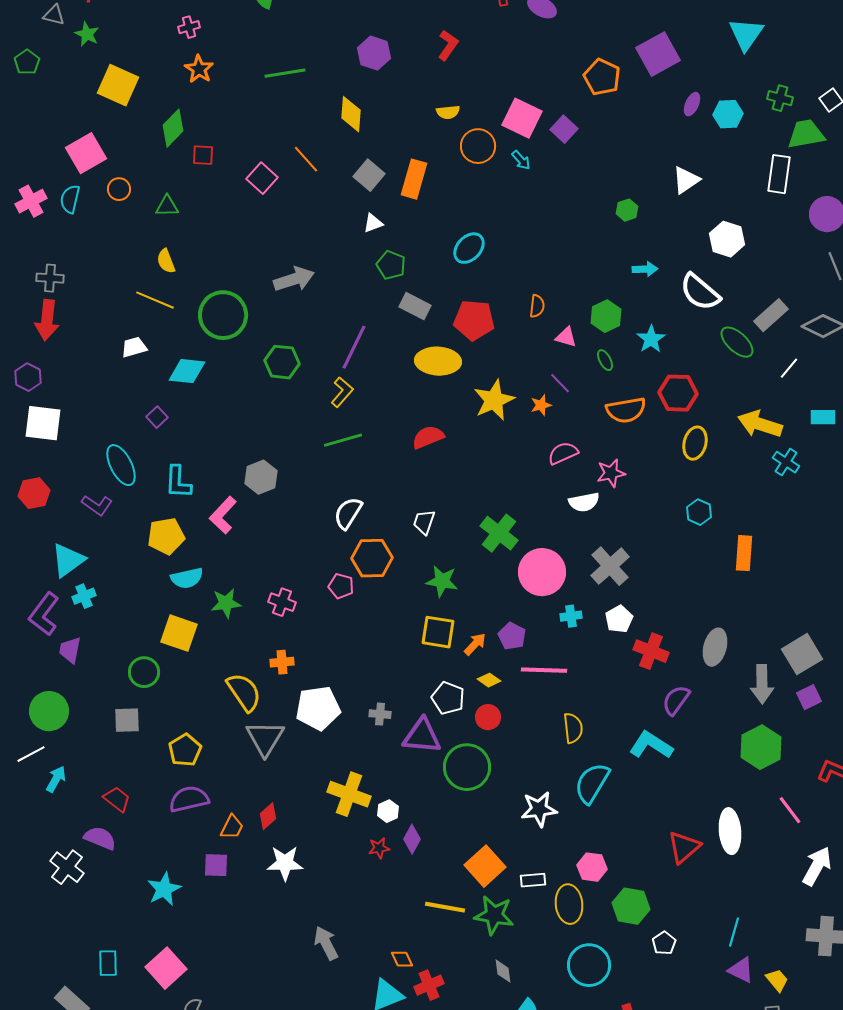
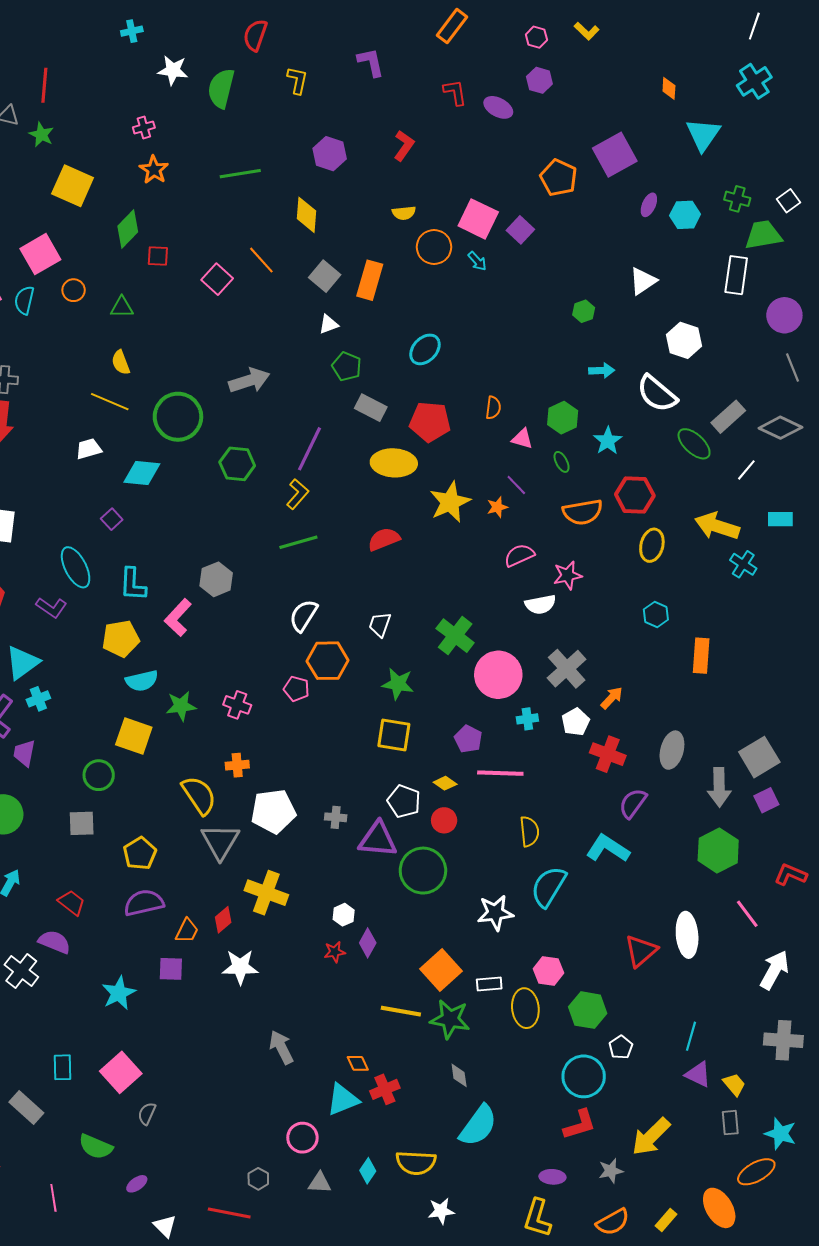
orange arrow: (475, 644) -> (612, 698), moved
yellow cross: (349, 794) -> (266, 893), moved
cyan circle: (589, 965) -> (584, 1076), moved

